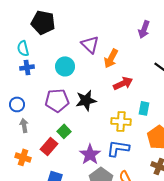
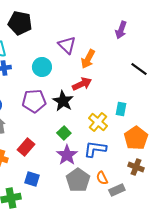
red arrow: (123, 83) -> (82, 84), moved
black star: (86, 100) -> (63, 101), turned -30
yellow cross: (121, 121) -> (98, 122), turned 36
green square: (64, 131) -> (64, 133), moved

